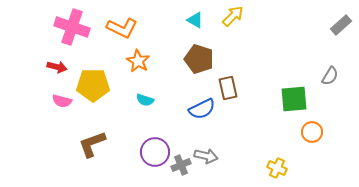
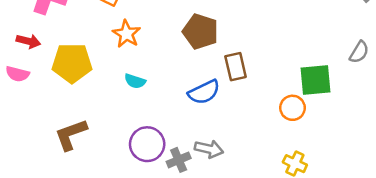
pink semicircle: (62, 101) -> (17, 74), moved
orange circle: (312, 132) -> (292, 108), moved

